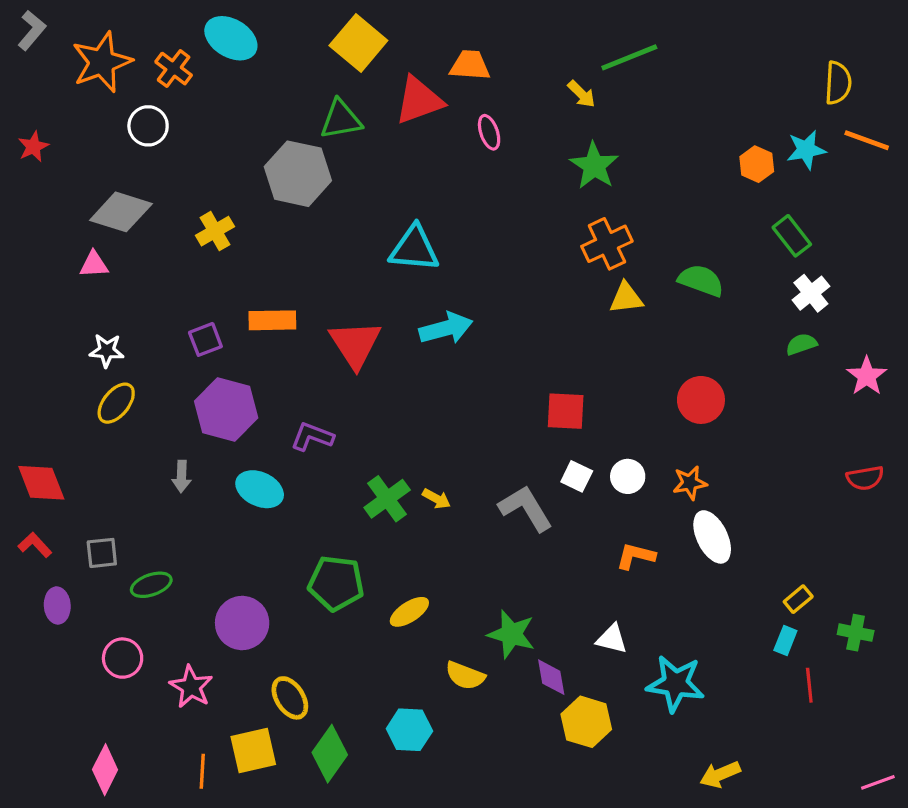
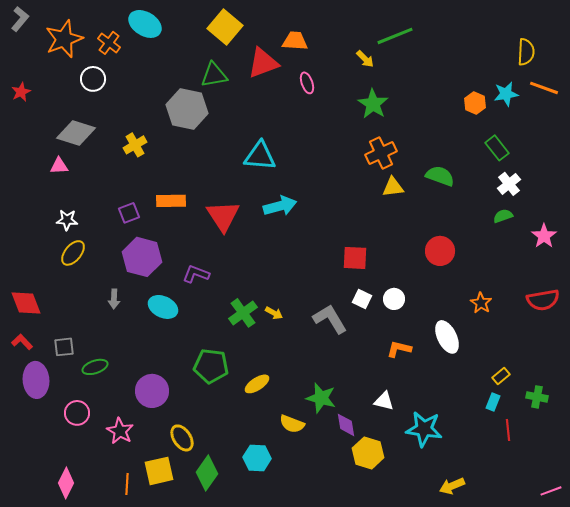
red semicircle: (865, 478) -> (543, 300), size x1.4
orange star: (690, 483) -> (481, 303), moved, turned -30
purple ellipse: (57, 605) -> (36, 380), size x1.6

